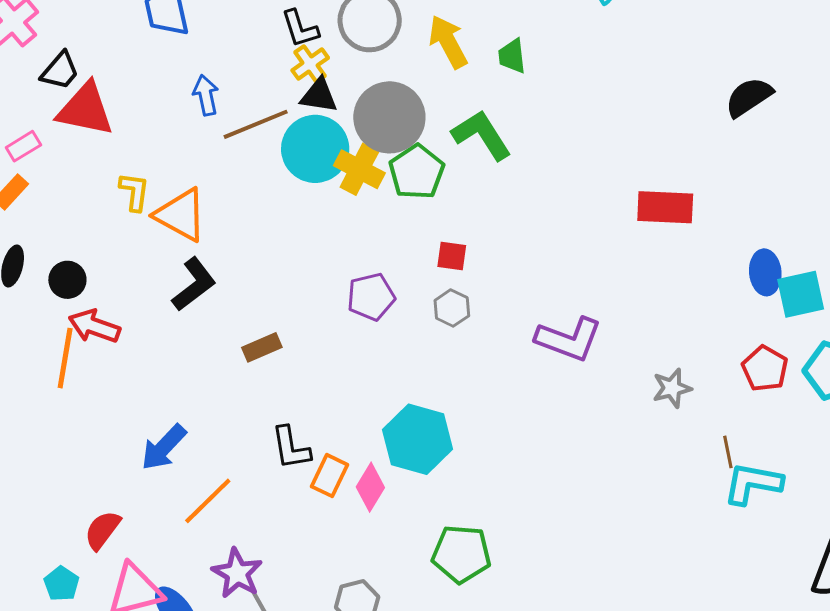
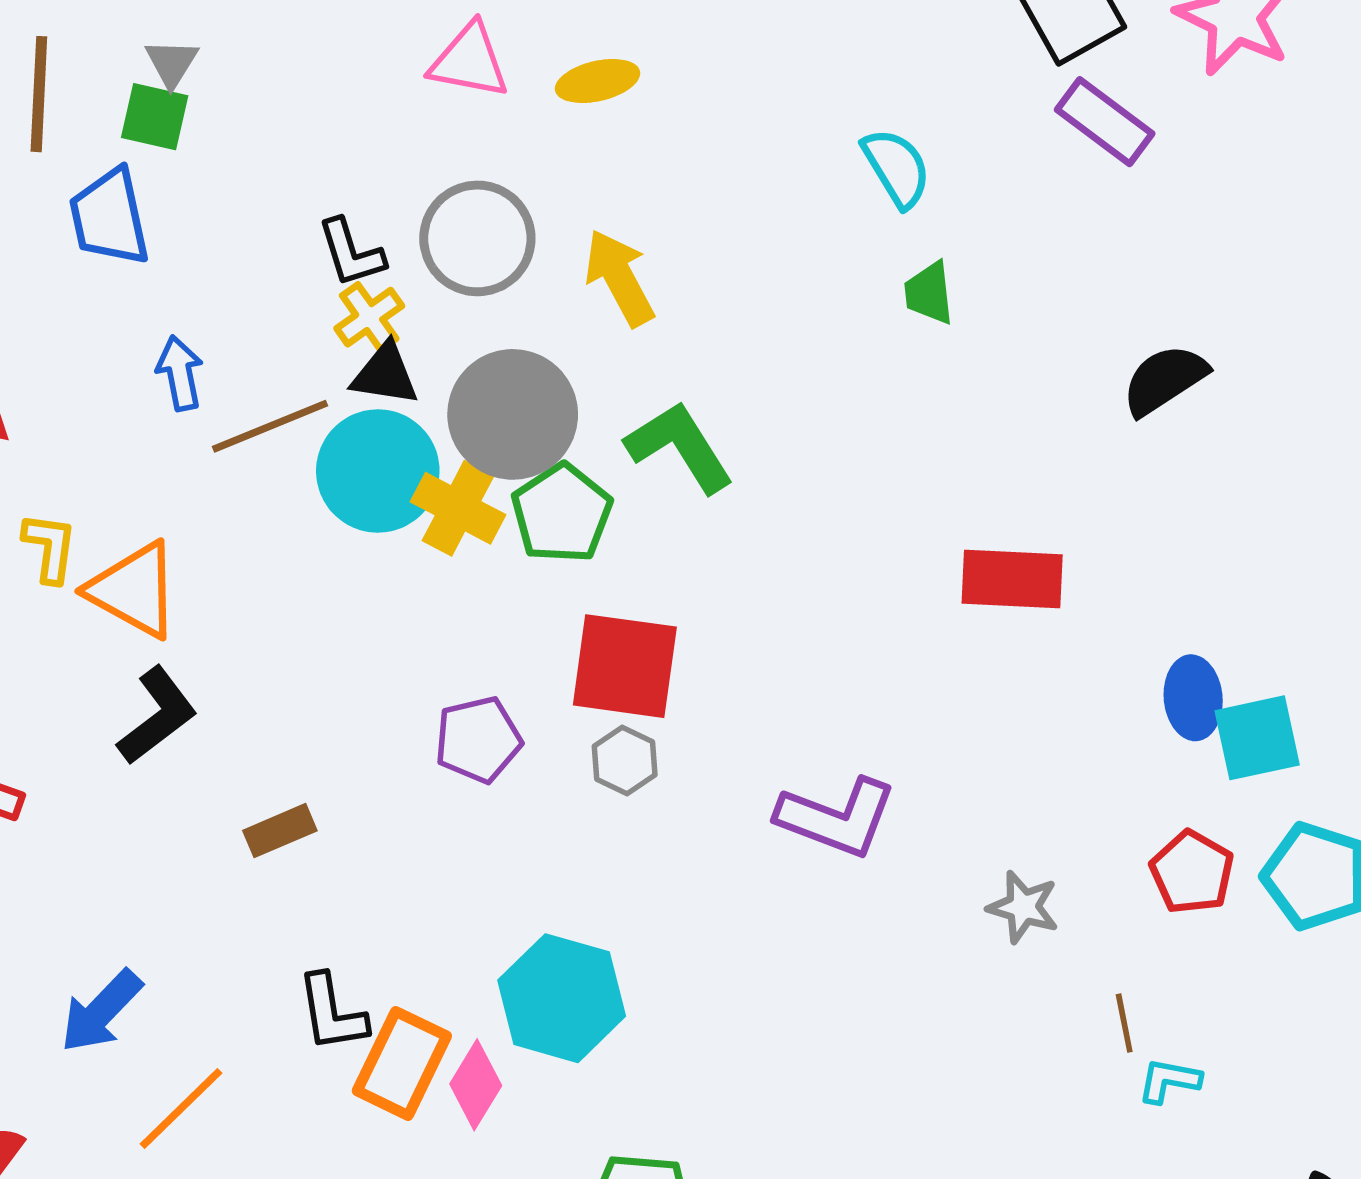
green trapezoid: (512, 56) -> (929, 293), moved
red square: (452, 256) -> (625, 666), size x2.0
gray star: (672, 388) -> (1023, 907), turned 30
orange rectangle: (330, 476) -> (402, 1063), size x1.4
cyan L-shape: (753, 484) -> (1169, 1080), size x0.6

